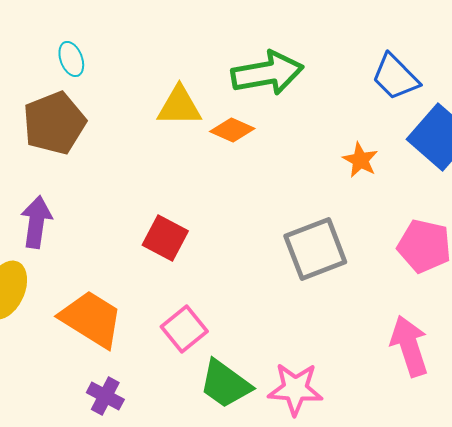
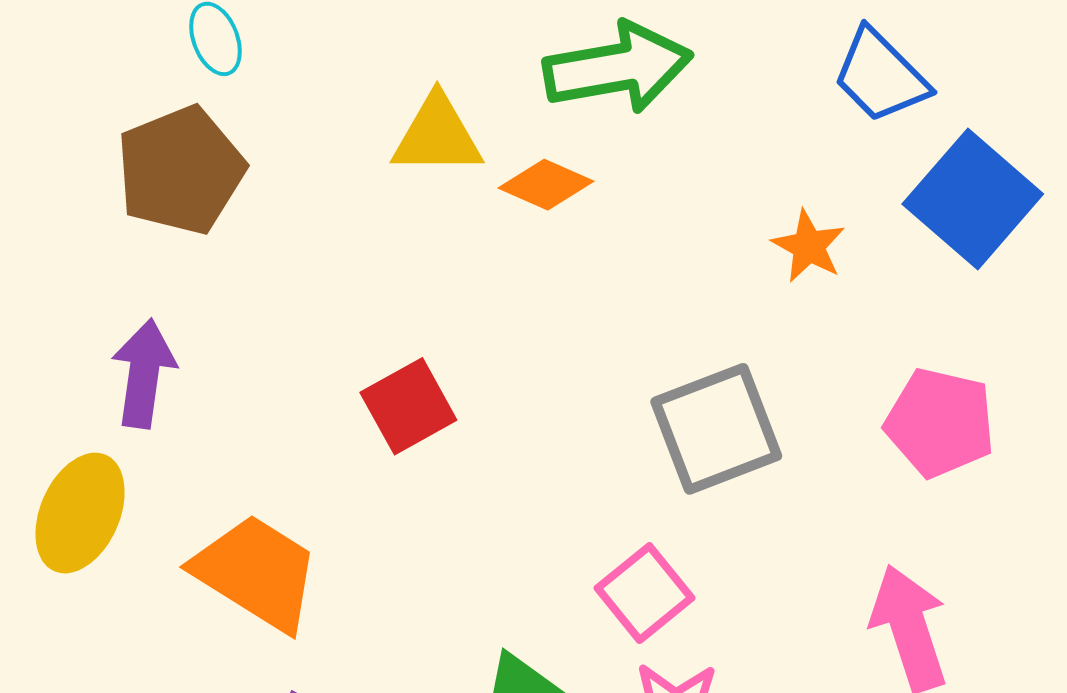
red square: (165, 238) -> (408, 406), turned 33
pink square: (184, 329) -> (644, 593), moved

